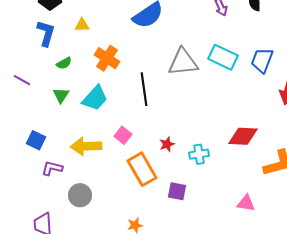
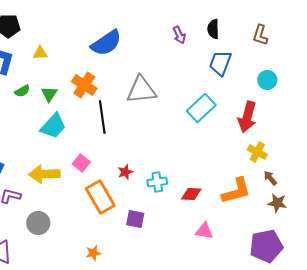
cyan rectangle: (223, 57) -> (201, 108), moved, turned -68
orange cross: (107, 58) -> (84, 85), moved
blue trapezoid: (262, 60) -> (220, 63), moved
green triangle: (61, 95) -> (49, 94), moved
red diamond: (243, 136) -> (191, 194), moved, size x0.7

